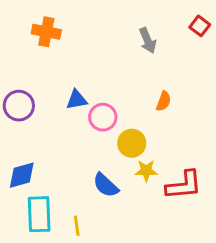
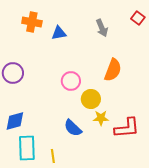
blue triangle: (77, 100) -> (59, 33), moved
orange semicircle: (164, 101) -> (113, 70), size x1.6

